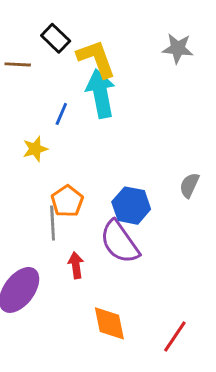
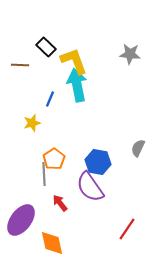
red arrow: (76, 265) -> (60, 203), turned -30
orange diamond: (109, 323) -> (52, 243), moved
red line: (175, 337) -> (127, 229), moved

